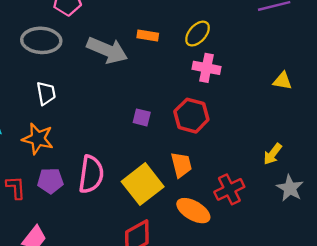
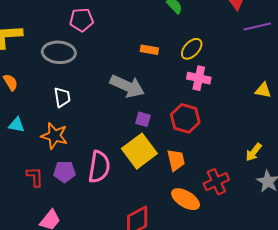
gray arrow: (107, 50) -> (127, 86), moved
yellow square: (143, 184) -> (139, 151), moved

